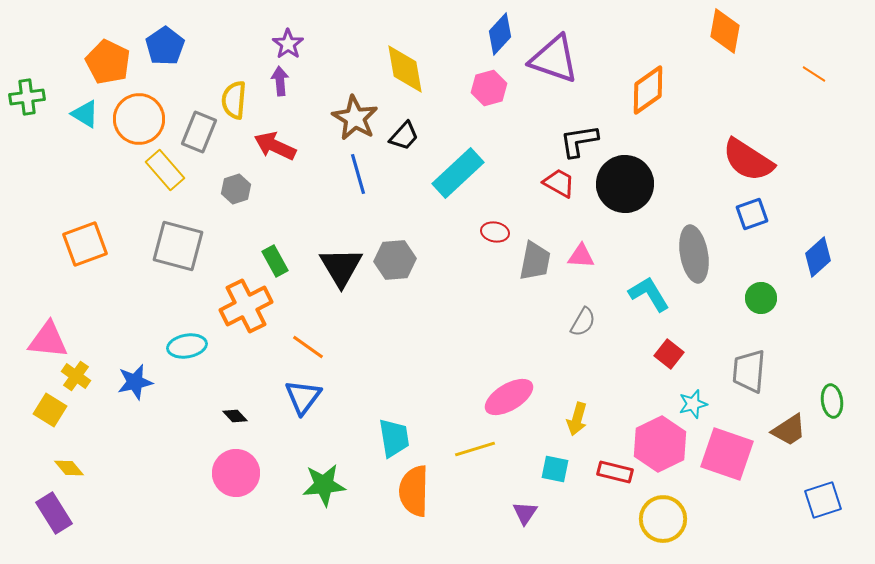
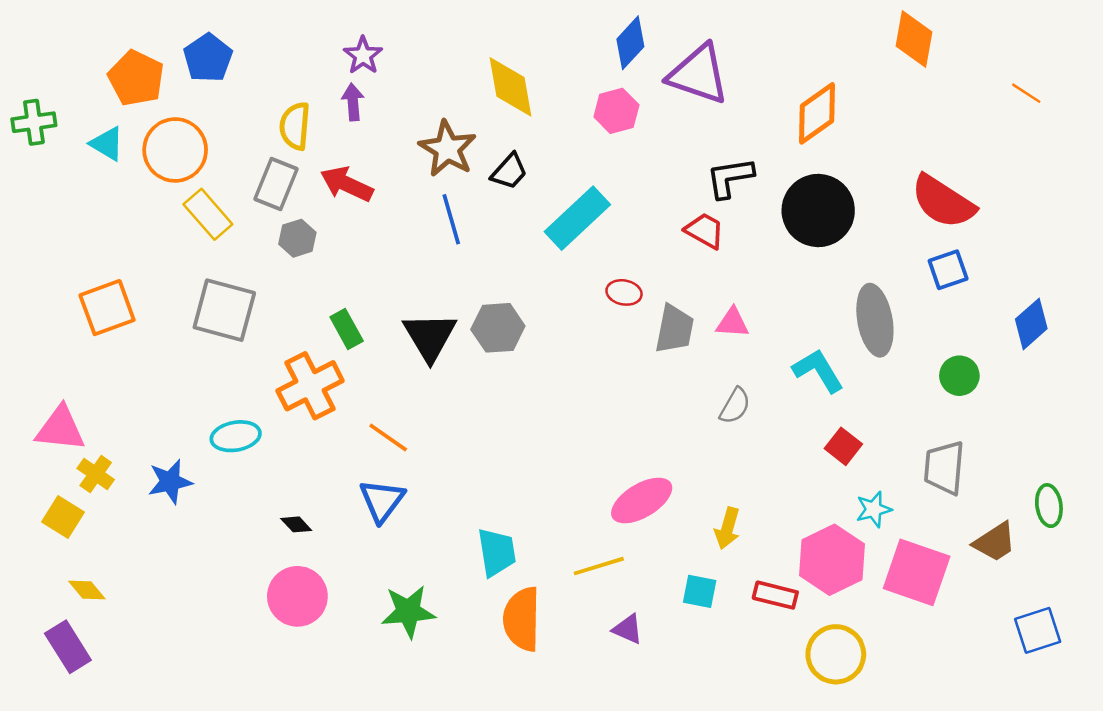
gray rectangle: (199, 132) -> (276, 184), moved
black circle: (625, 184) -> (818, 210), moved
purple triangle: (525, 513) -> (628, 629), moved, turned -40

